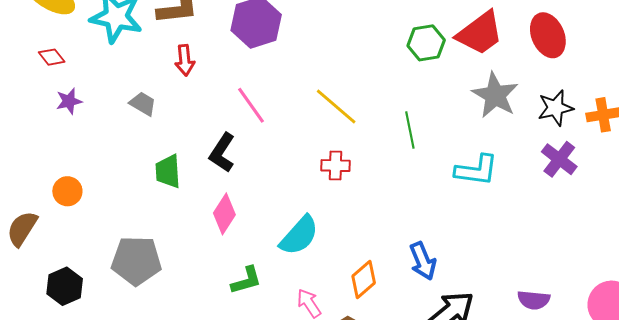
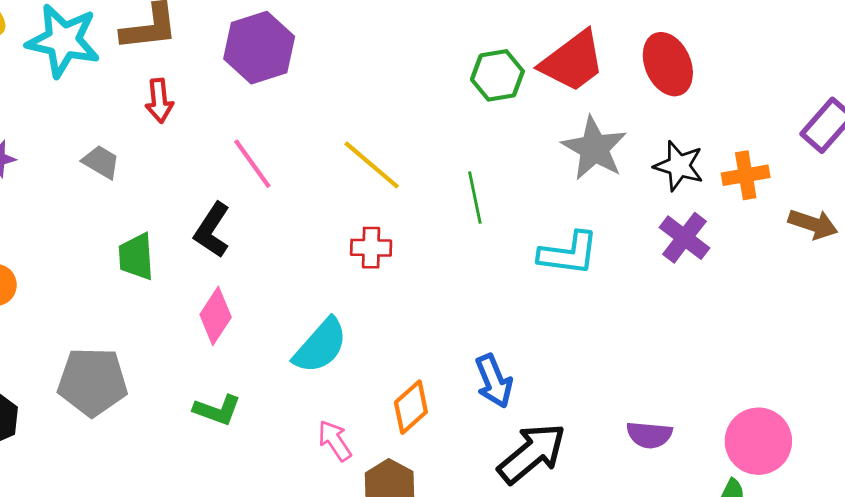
black star: (555, 108) -> (679, 166), turned 30
green L-shape: (246, 280) -> (217, 410), moved, turned 36

